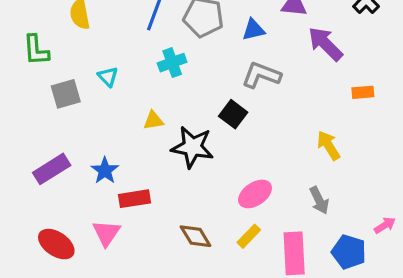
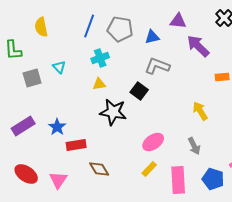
yellow triangle: (153, 120) -> (99, 84), moved
pink triangle: (106, 233) -> (58, 180), moved
brown diamond: (196, 236) -> (99, 169), moved

